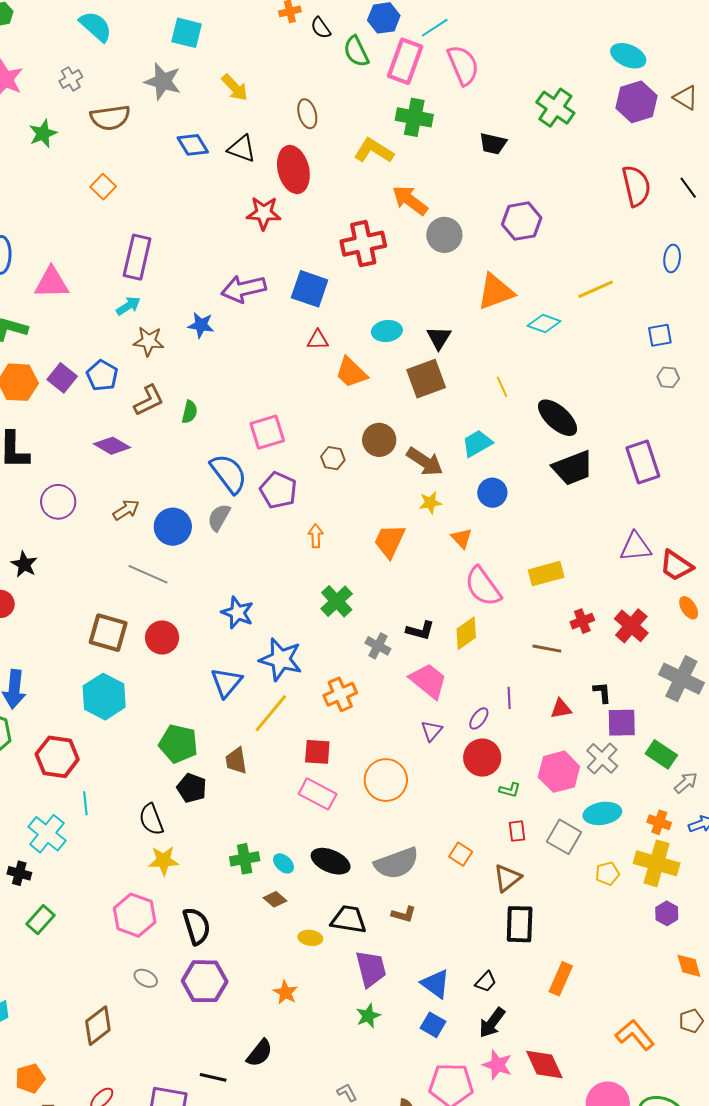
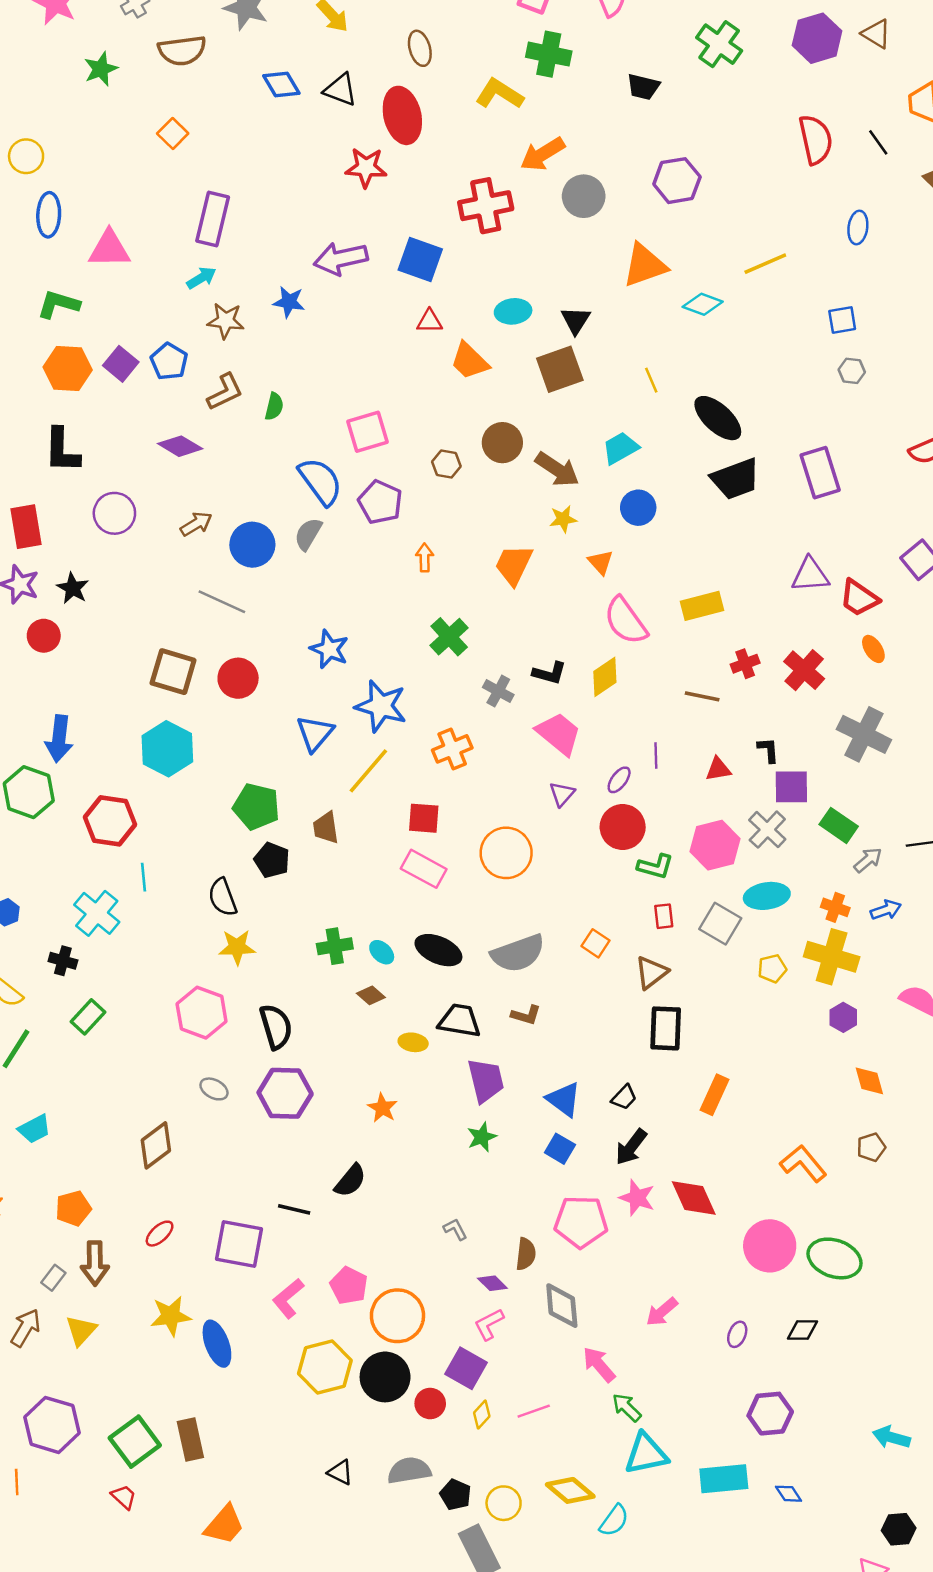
orange arrow: (410, 200) -> (543, 154), turned -69
green L-shape: (510, 790) -> (655, 866), size x1.4

